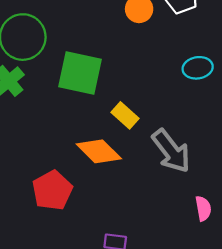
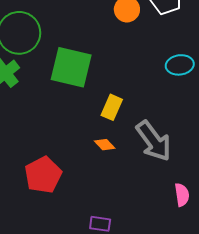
yellow rectangle: (125, 115) -> (112, 107), turned 70
orange diamond: (99, 151) -> (105, 145), moved, size x0.5

